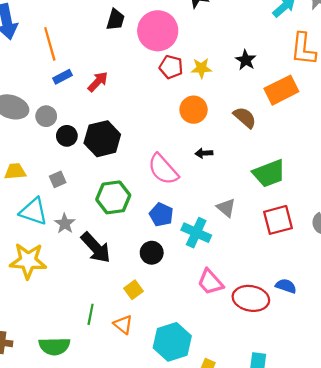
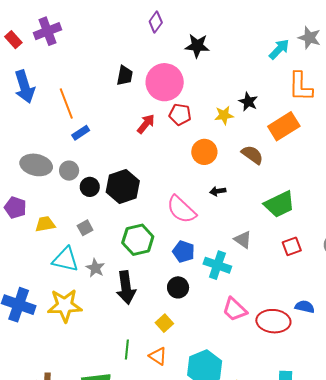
yellow star: (201, 68) -> (224, 115), moved
red arrow: (98, 82) -> (146, 124), moved
red square: (278, 220) -> (292, 246), size x0.7
black arrow: (96, 248) -> (126, 288), turned 40

